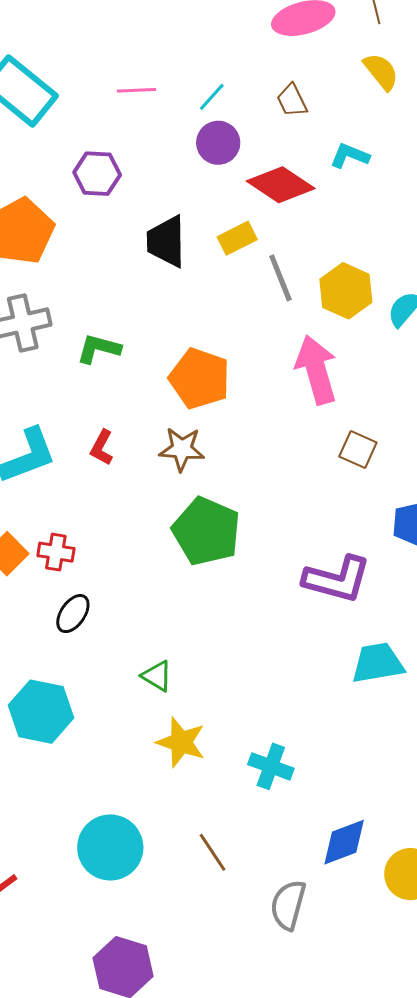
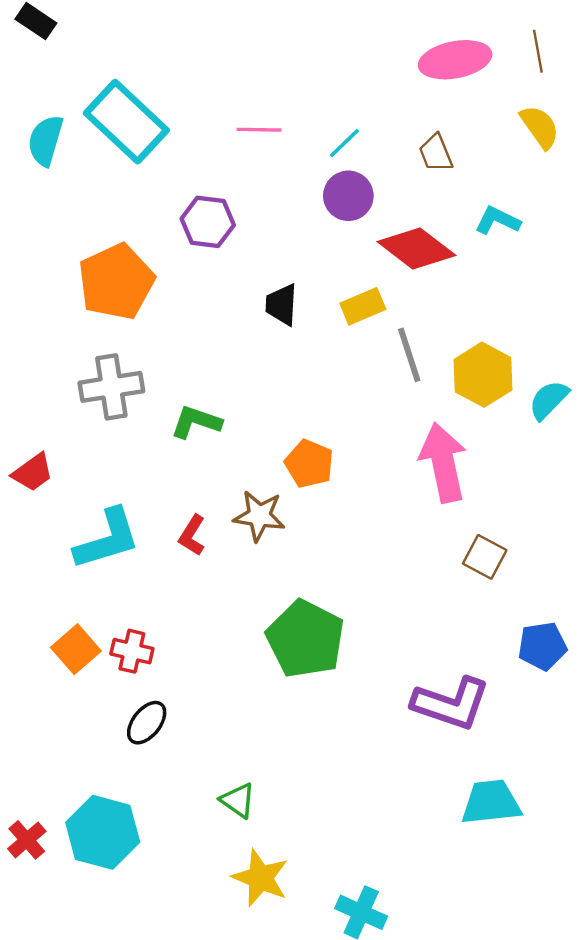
black trapezoid: (166, 241) -> (282, 305), size x0.7
orange pentagon: (200, 378) -> (309, 464), size x0.7
brown star: (182, 449) -> (259, 516), moved

